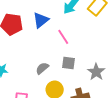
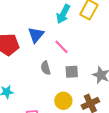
gray semicircle: (42, 68) -> (46, 68), moved, turned -56

